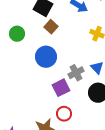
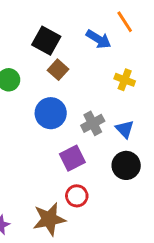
gray cross: (76, 73) -> (93, 123), moved

